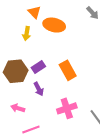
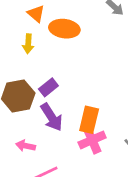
orange rectangle: (68, 70) -> (89, 120), moved, turned 48
purple arrow: (39, 89) -> (52, 117), size x1.5

